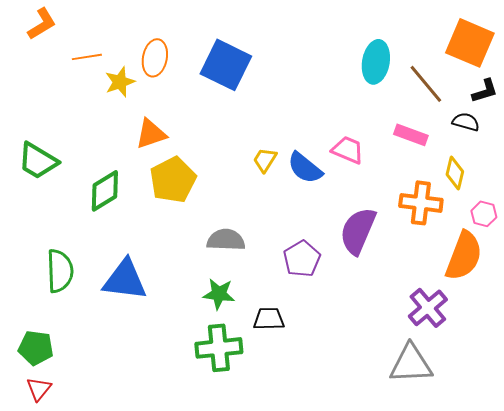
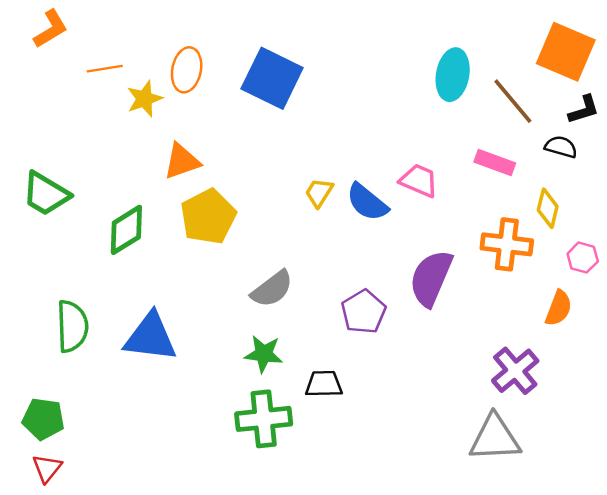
gray semicircle: (226, 240) -> (272, 289), turned 141
orange semicircle: (464, 256) -> (559, 308), size x0.6

